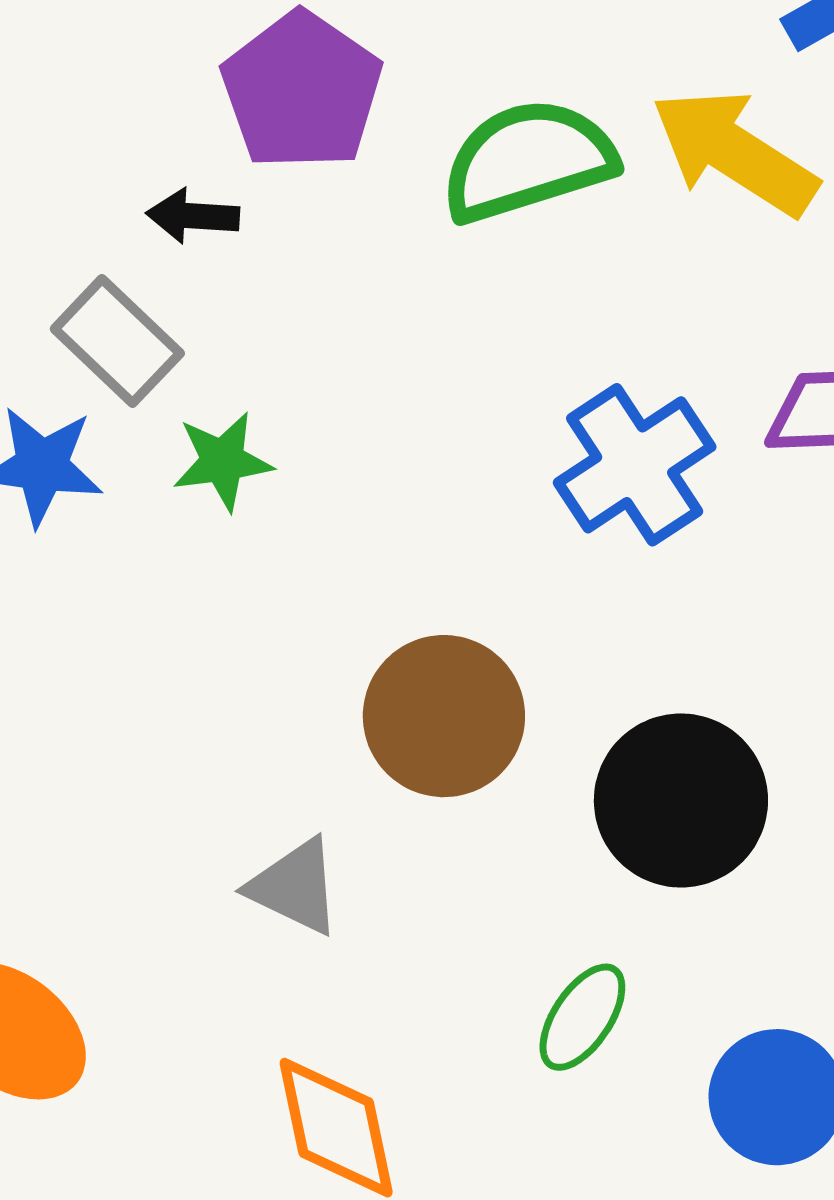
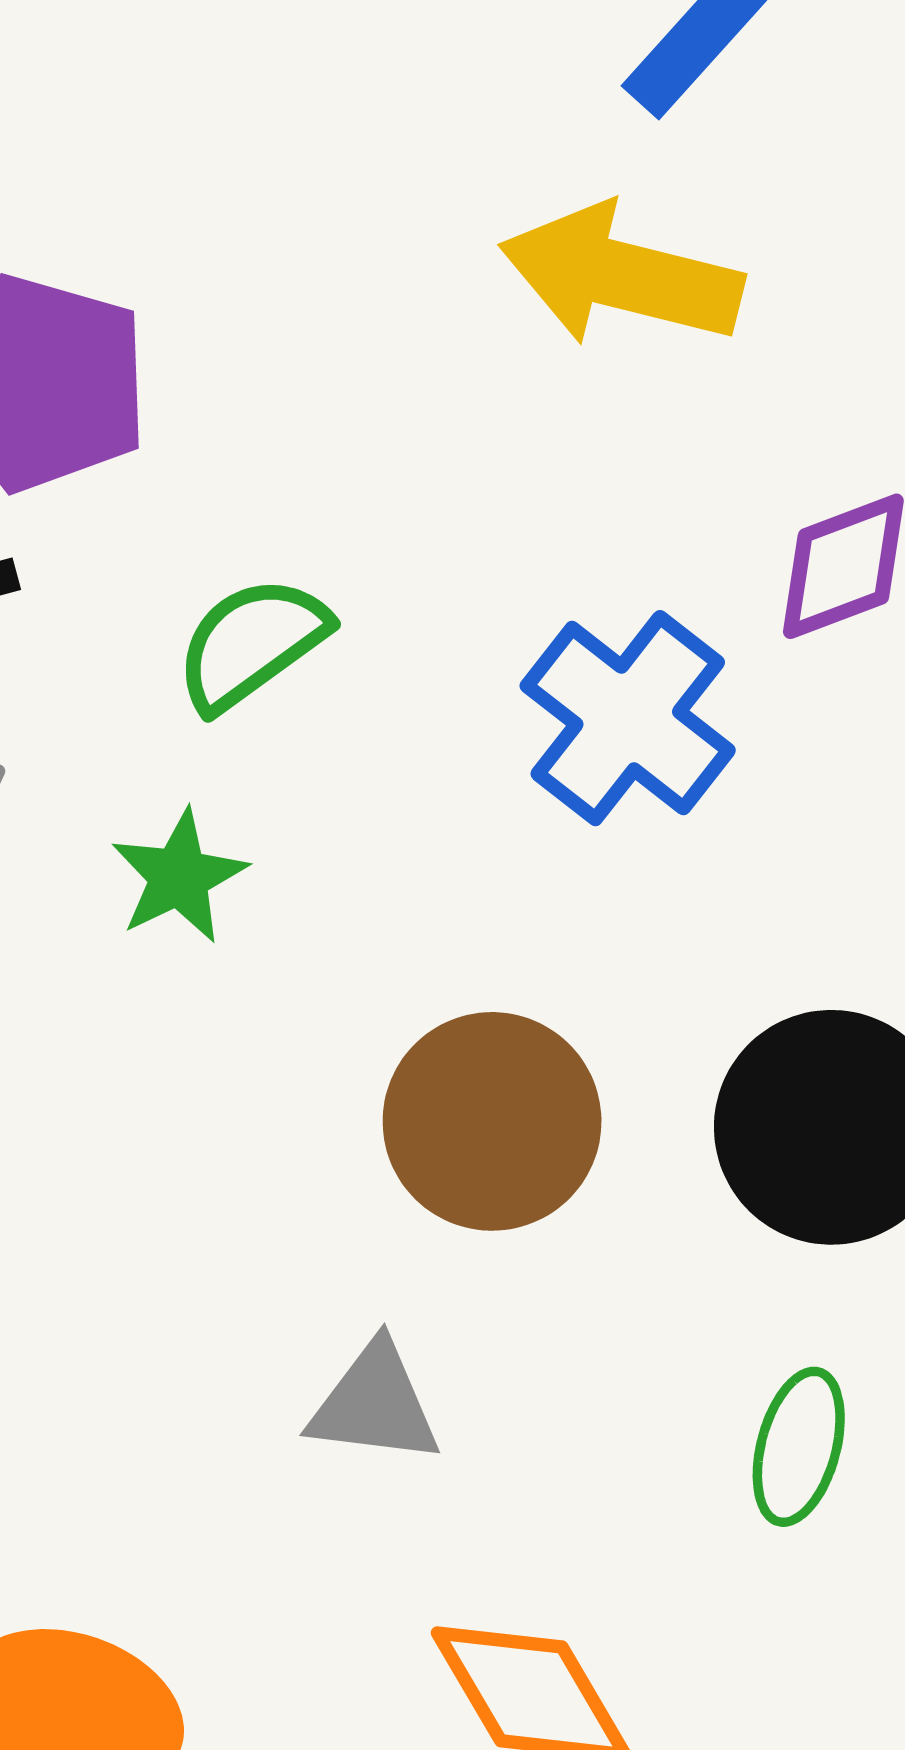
green semicircle: (528, 160) -> (252, 643), moved, size x0.7
green star: (223, 461) -> (179, 877), moved

